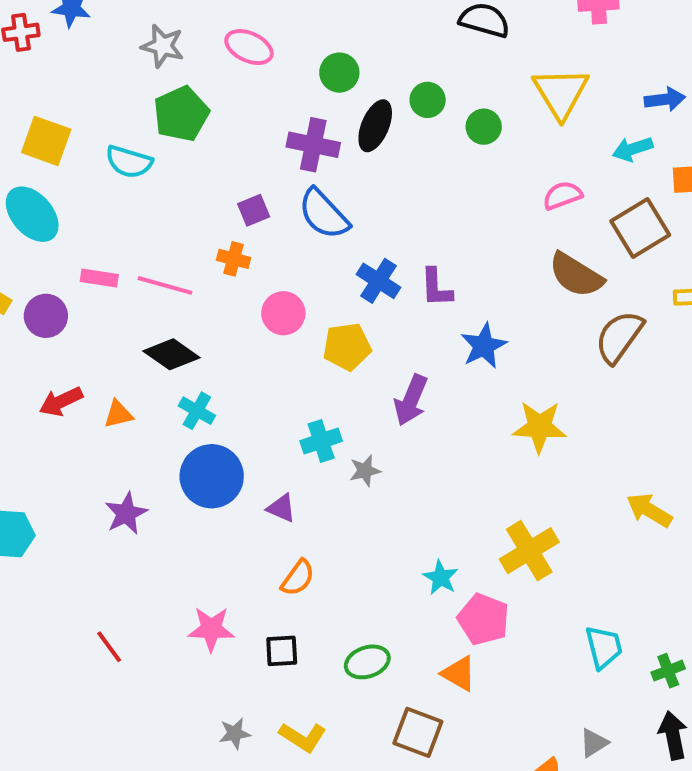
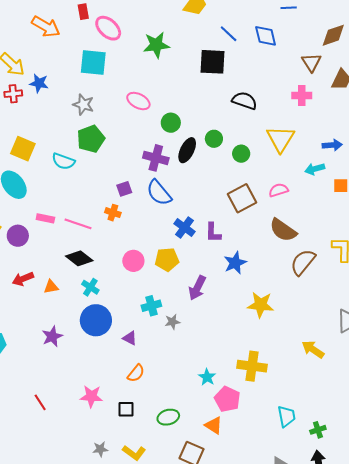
pink ellipse: (249, 47) -> (138, 101), moved
brown square: (640, 228) -> (242, 198), moved
pink circle: (283, 313) -> (133, 261), moved
yellow cross: (529, 551) -> (252, 366), turned 36

